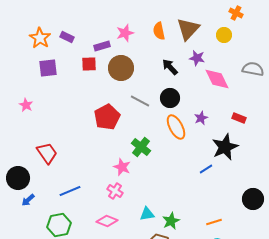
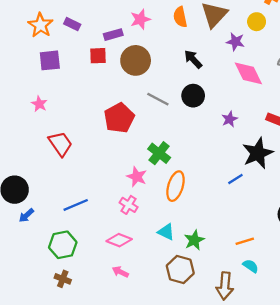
purple star: (197, 58) -> (235, 42), moved
pink star: (26, 105) -> (39, 104), moved
orange ellipse: (176, 127) -> (176, 186), moved, turned 45
red trapezoid: (47, 153) -> (60, 144), moved
cyan triangle: (147, 214) -> (166, 232), turned 35

